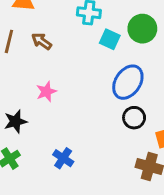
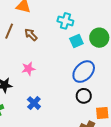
cyan square: (110, 39) -> (76, 41), turned 32
blue cross: (63, 158) -> (34, 103), moved

